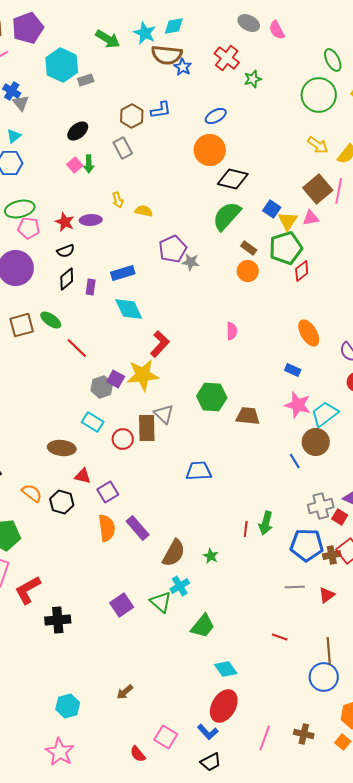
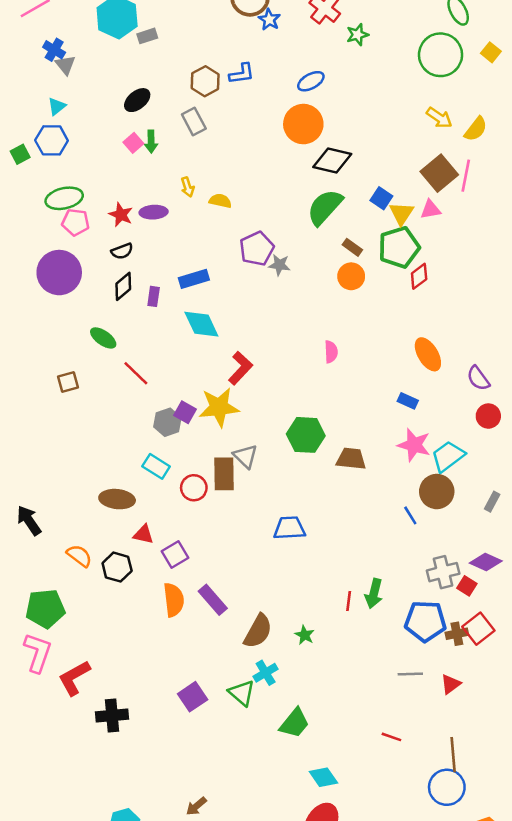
brown square: (22, 325) -> (68, 382), moved, size x0.7

